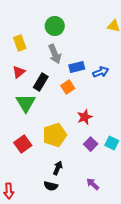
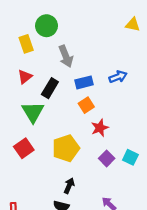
green circle: (55, 26) -> (47, 26), moved
blue rectangle: (77, 67) -> (84, 82), moved
orange square: (68, 87) -> (86, 105), moved
red square: (23, 144) -> (24, 148), moved

